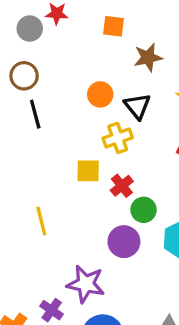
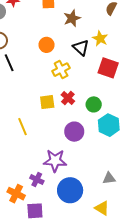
black triangle: (137, 106) -> (81, 47), moved
yellow square: (88, 171) -> (47, 102), moved
green circle: (144, 210) -> (94, 104), moved

